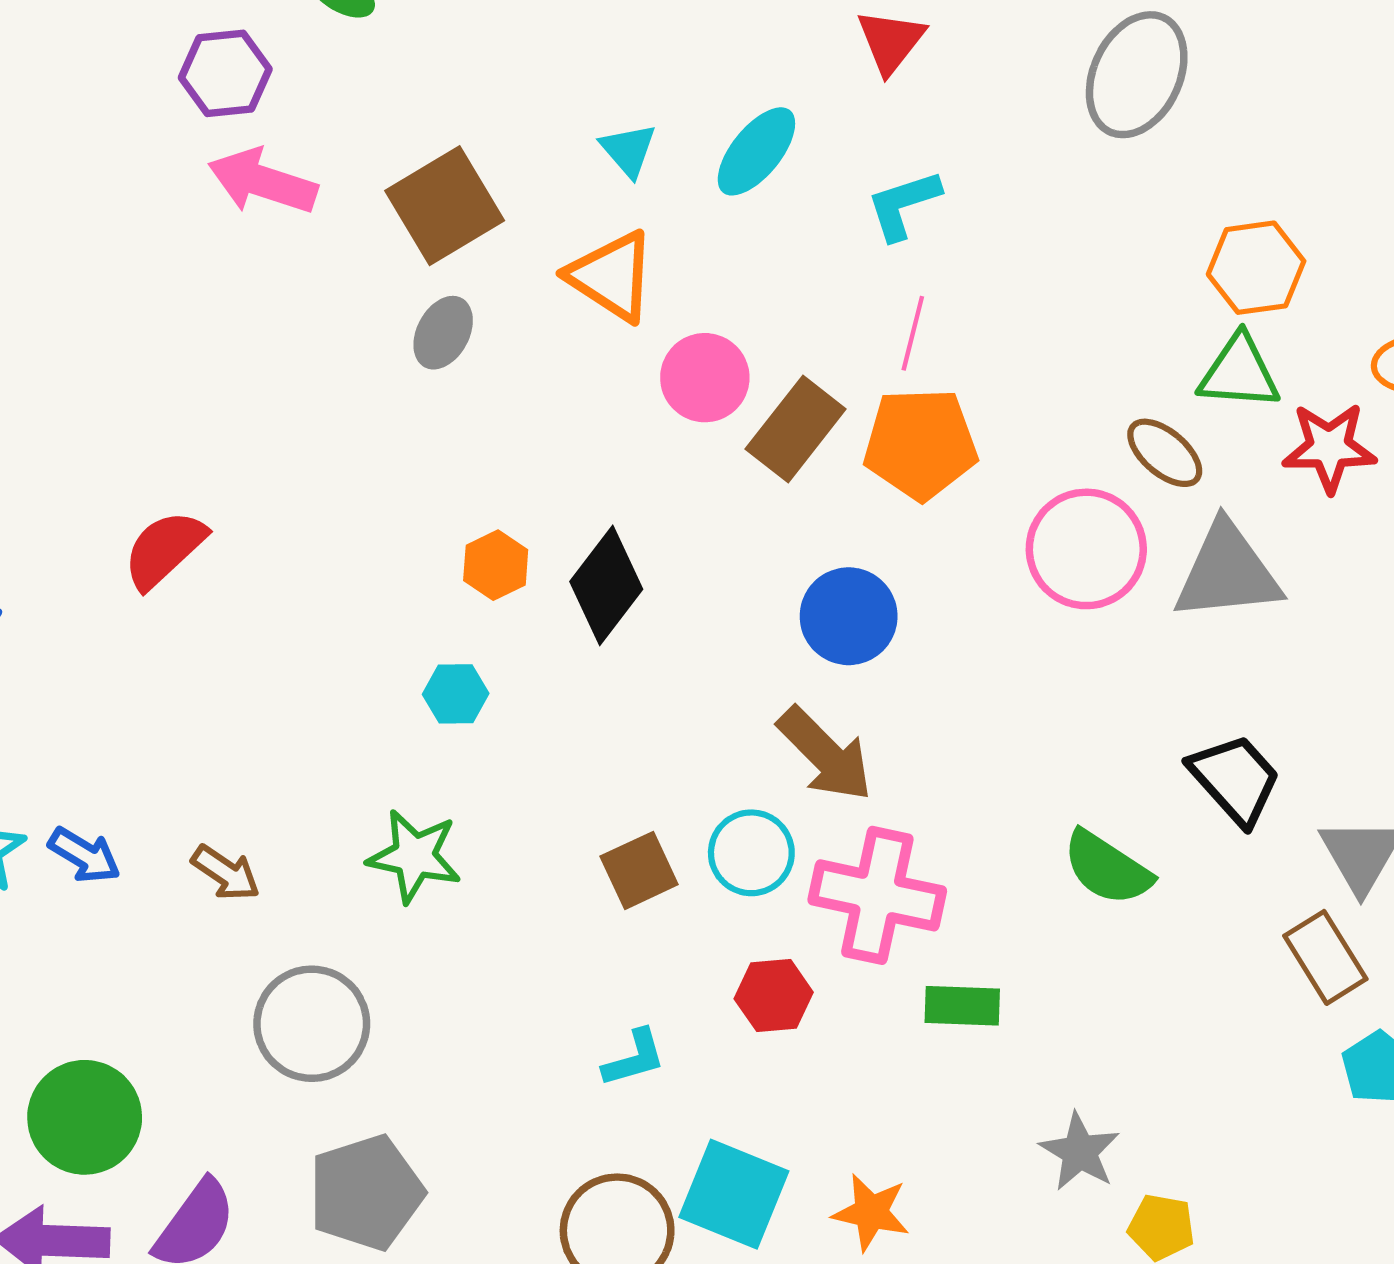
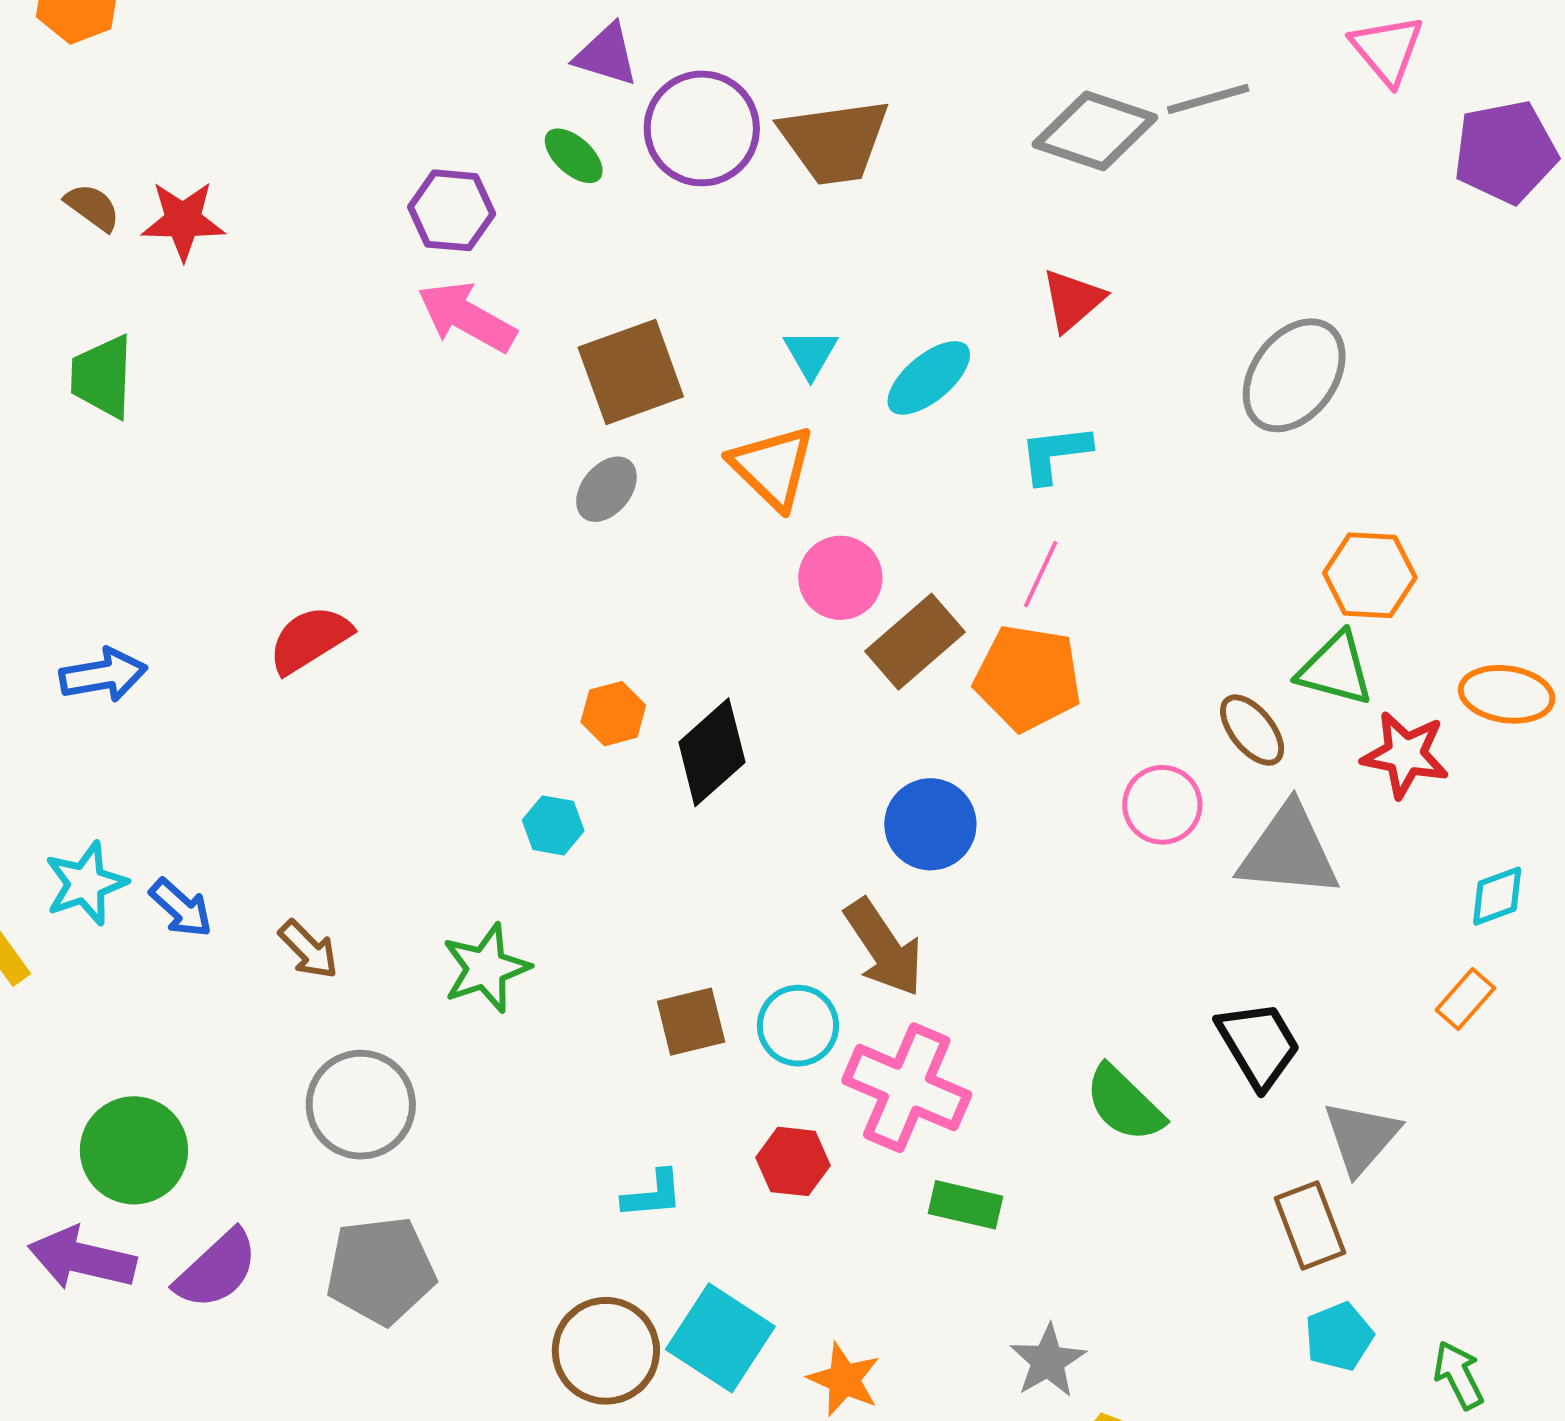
pink circle: (1086, 549) -> (1162, 805), size x0.7
green star: (414, 856) -> (486, 968), turned 30

